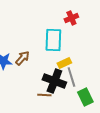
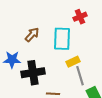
brown arrow: (22, 58) -> (32, 35), moved
black cross: (54, 81) -> (33, 73), moved, turned -30

